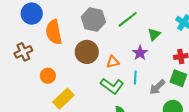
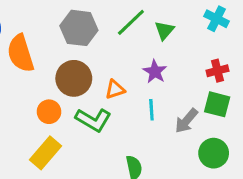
green triangle: (154, 34) -> (164, 30), moved
orange circle: (48, 76) -> (49, 112), moved
green L-shape: (112, 86) -> (93, 120), moved

